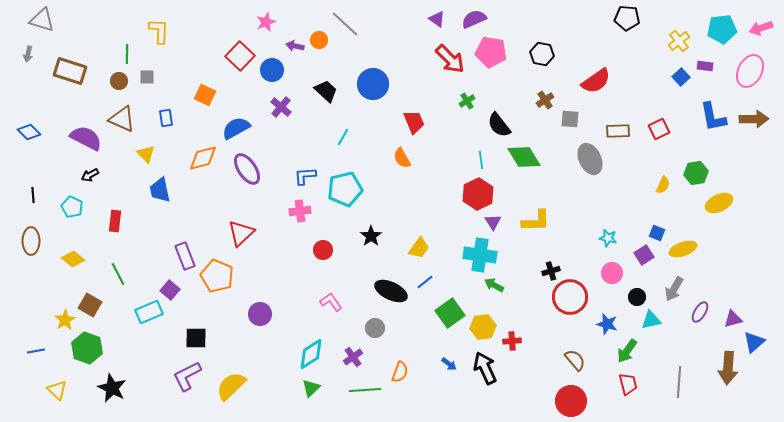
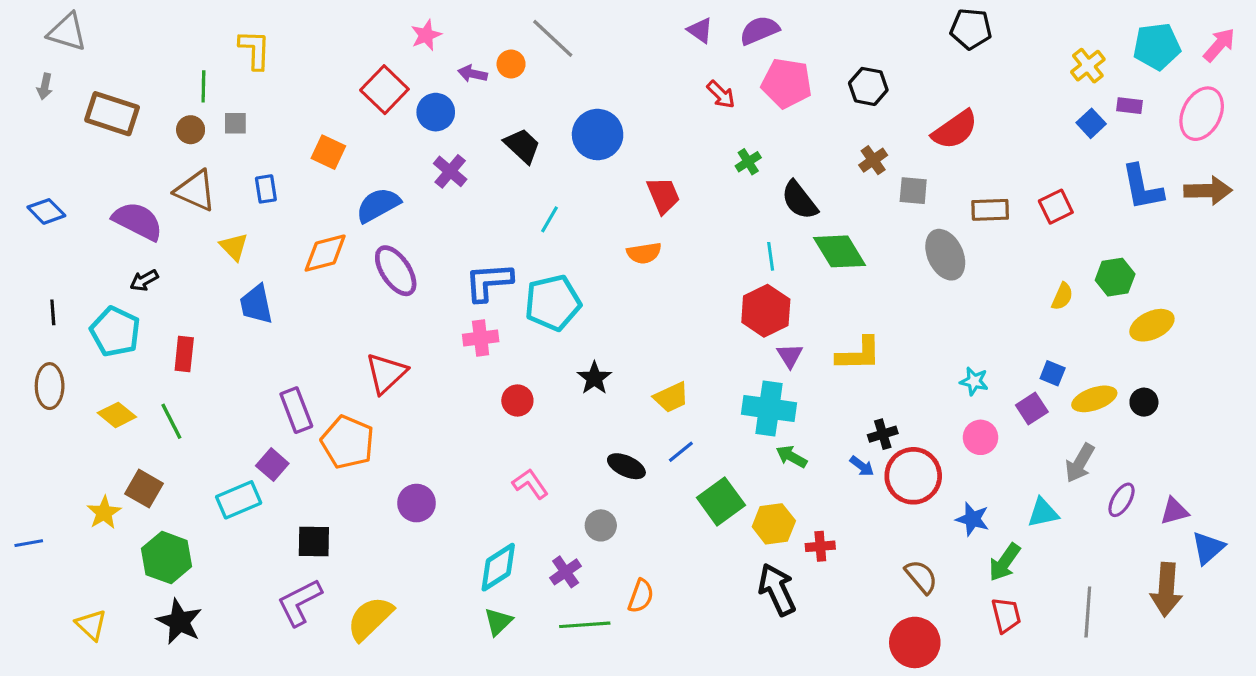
black pentagon: (627, 18) -> (971, 29), moved
pink arrow: (761, 28) -> (1219, 45), turned 150
red arrow: (450, 59) -> (721, 94), size x0.6
orange semicircle: (402, 158) -> (644, 253), turned -70
blue L-shape: (305, 176) -> (489, 282), size x1.4
cyan pentagon: (72, 207) -> (115, 332), size x1.4
yellow trapezoid: (419, 248) -> (671, 397), turned 30
green line: (118, 274) -> (171, 421), moved
black ellipse: (391, 291) -> (626, 466), size x0.7
black circle: (637, 297) -> (1144, 402), moved
green hexagon: (87, 348) -> (167, 558), moved
blue line: (36, 351) -> (29, 543), moved
blue arrow: (449, 364) -> (862, 466), moved

